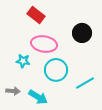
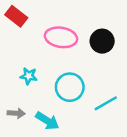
red rectangle: (36, 15) -> (16, 16), moved
pink ellipse: (44, 44) -> (61, 37), moved

